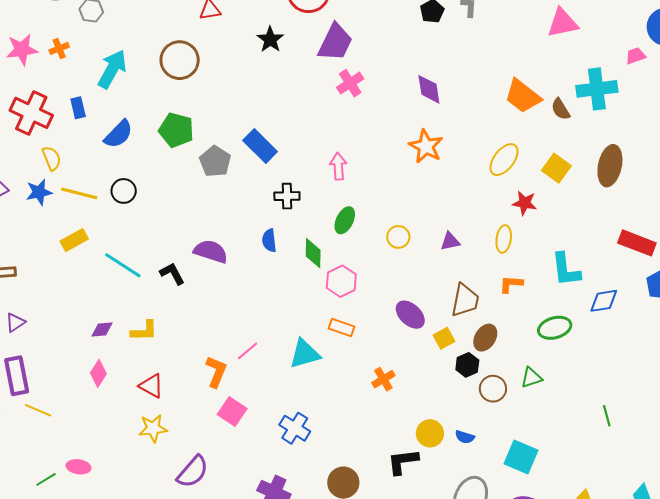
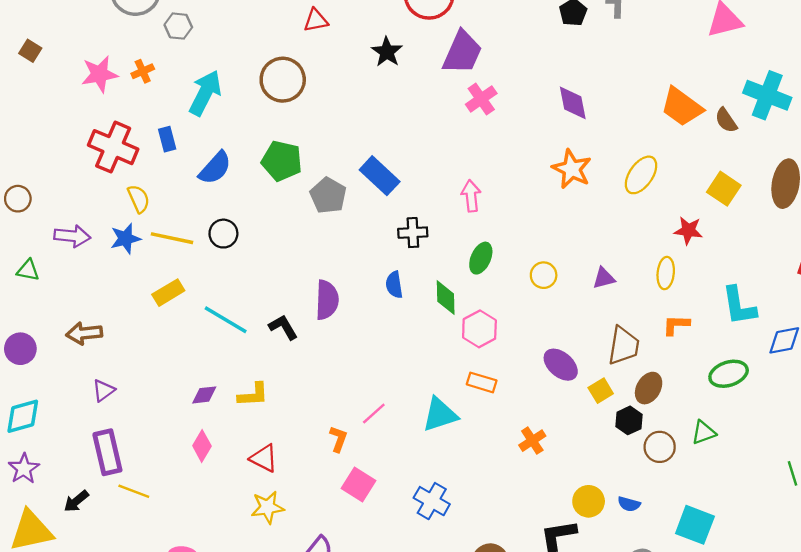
cyan cross: (597, 89) -> (767, 95), turned 30
yellow ellipse: (504, 160) -> (641, 175), moved
purple semicircle: (211, 251) -> (327, 300), turned 76
orange L-shape: (216, 372) -> (338, 439), size x0.7

